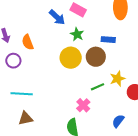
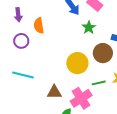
yellow circle: (71, 58) -> (77, 63), moved
pink cross: (83, 105) -> (81, 98), size x1.5
brown triangle: (26, 118) -> (54, 92), moved

